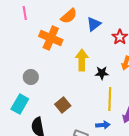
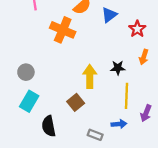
yellow arrow: (82, 60) -> (90, 76), moved
gray circle: (31, 77) -> (26, 72), moved

